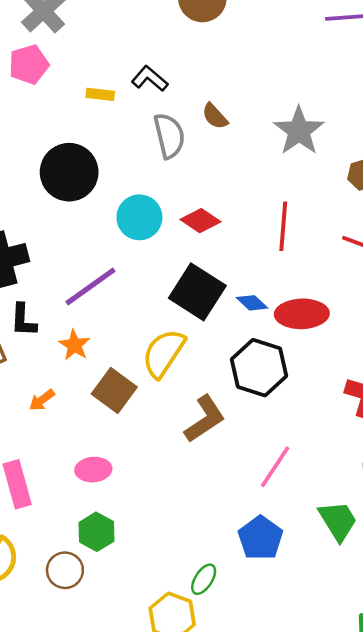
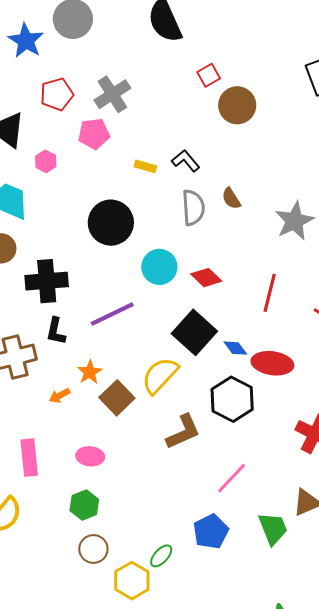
orange star: (74, 345) -> (90, 372), moved
brown circle: (65, 570) -> (93, 549), moved

